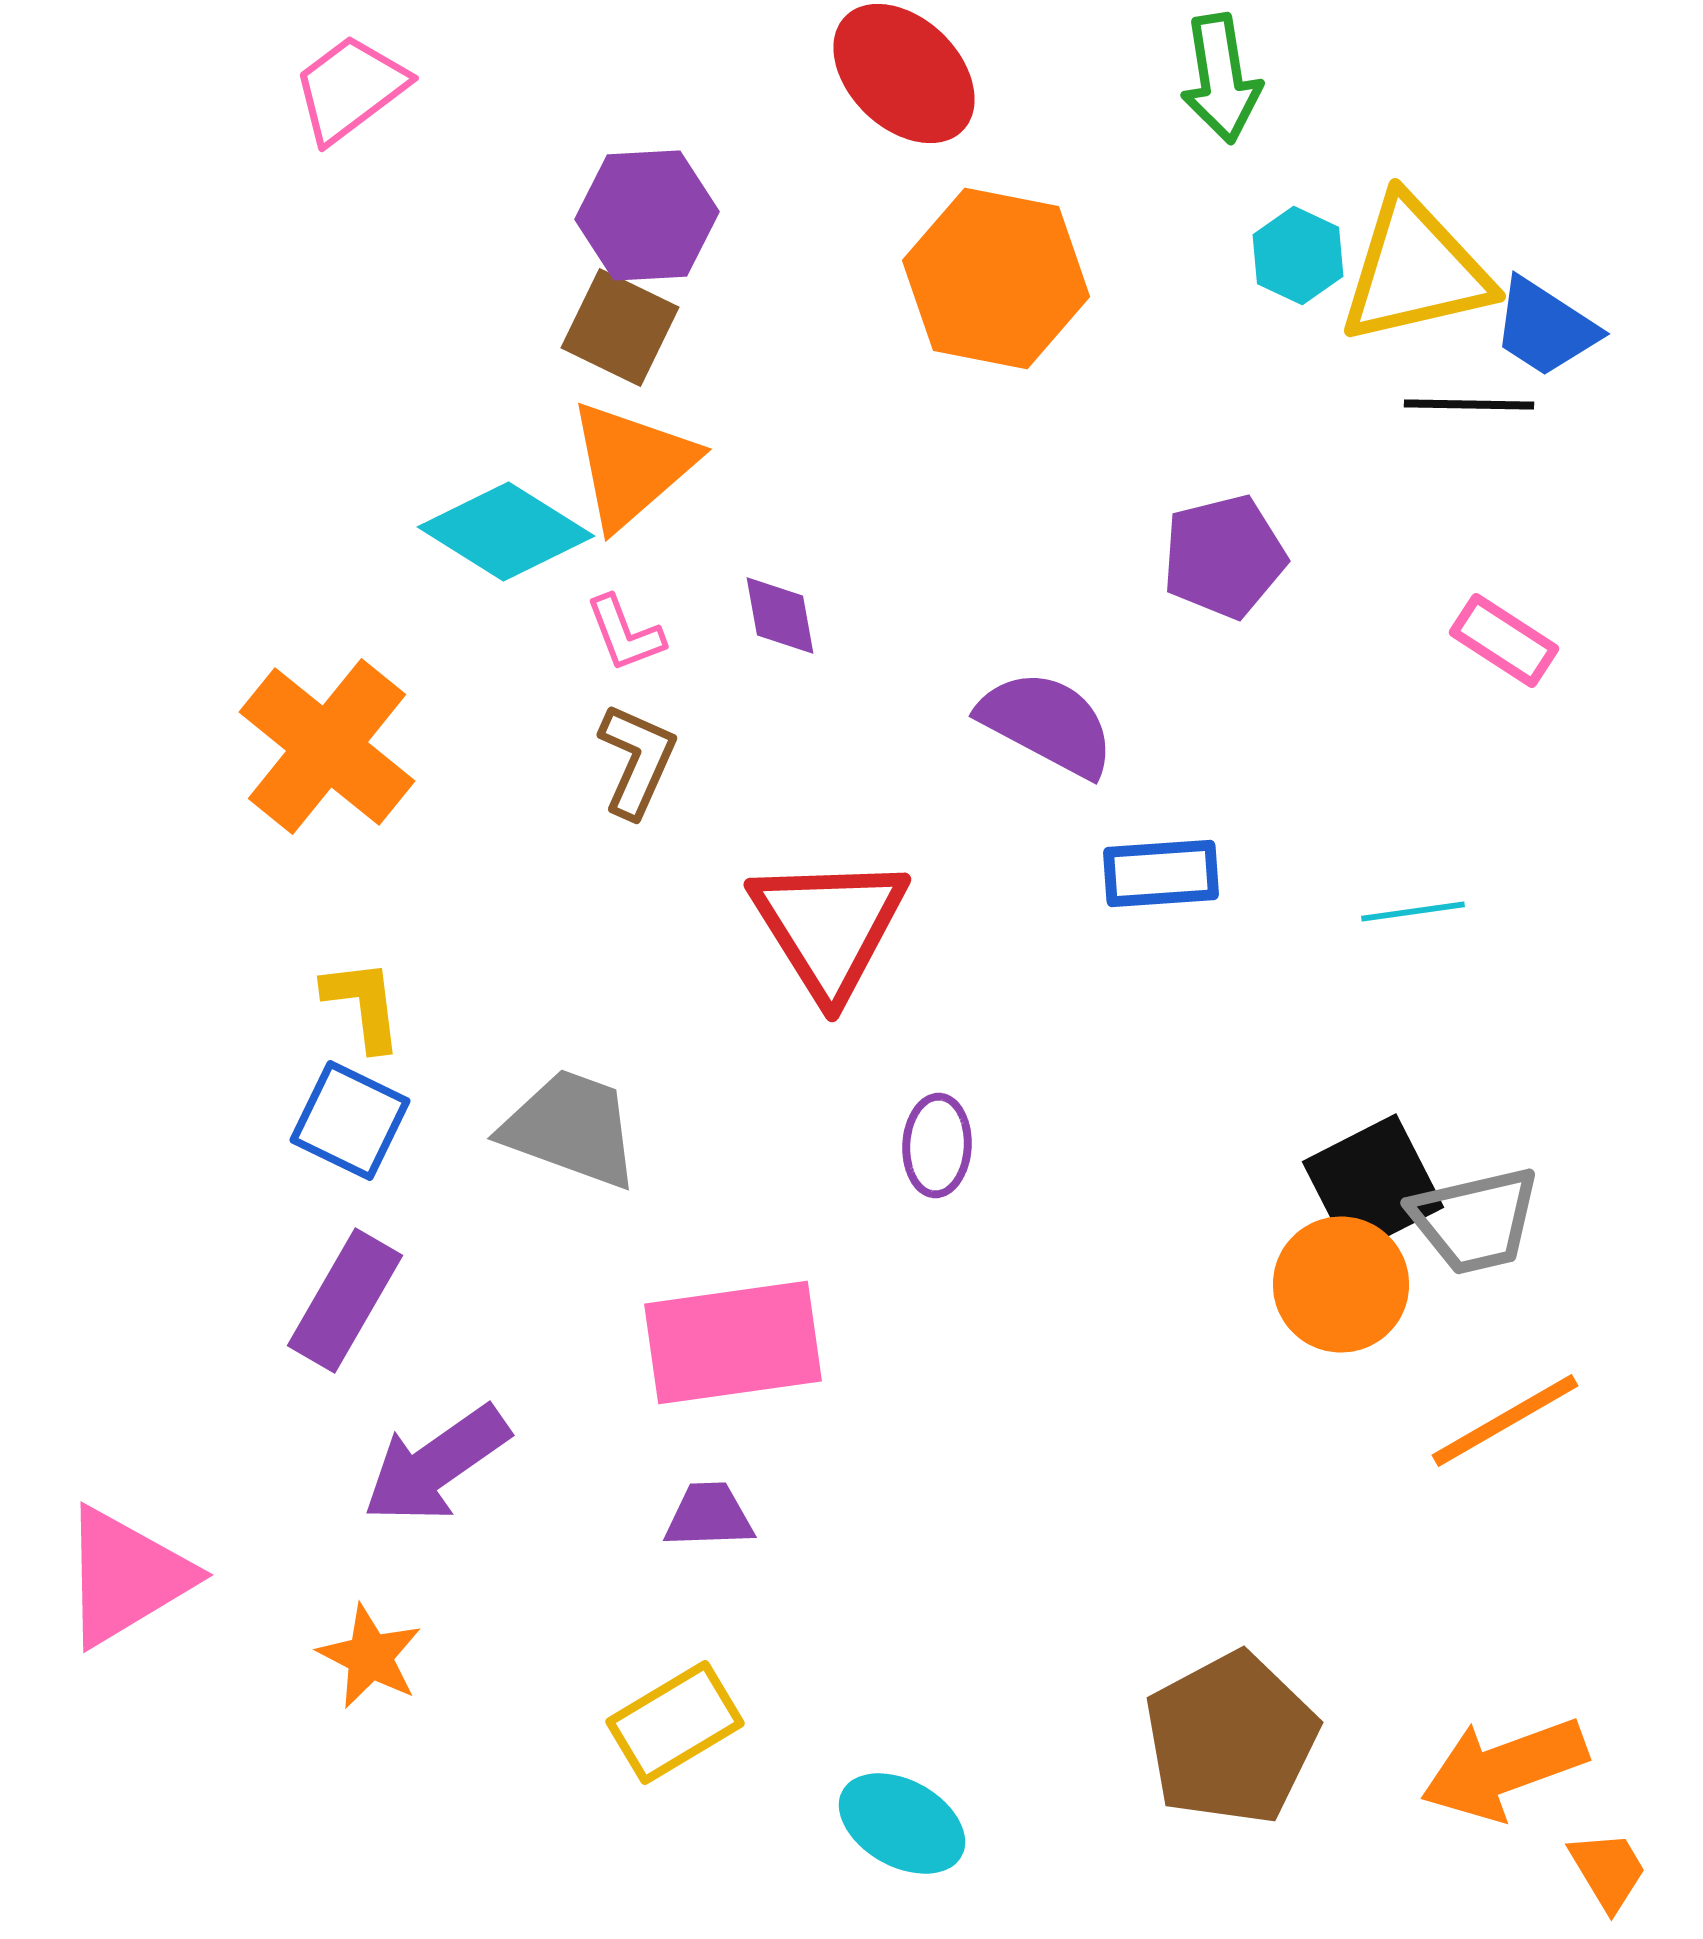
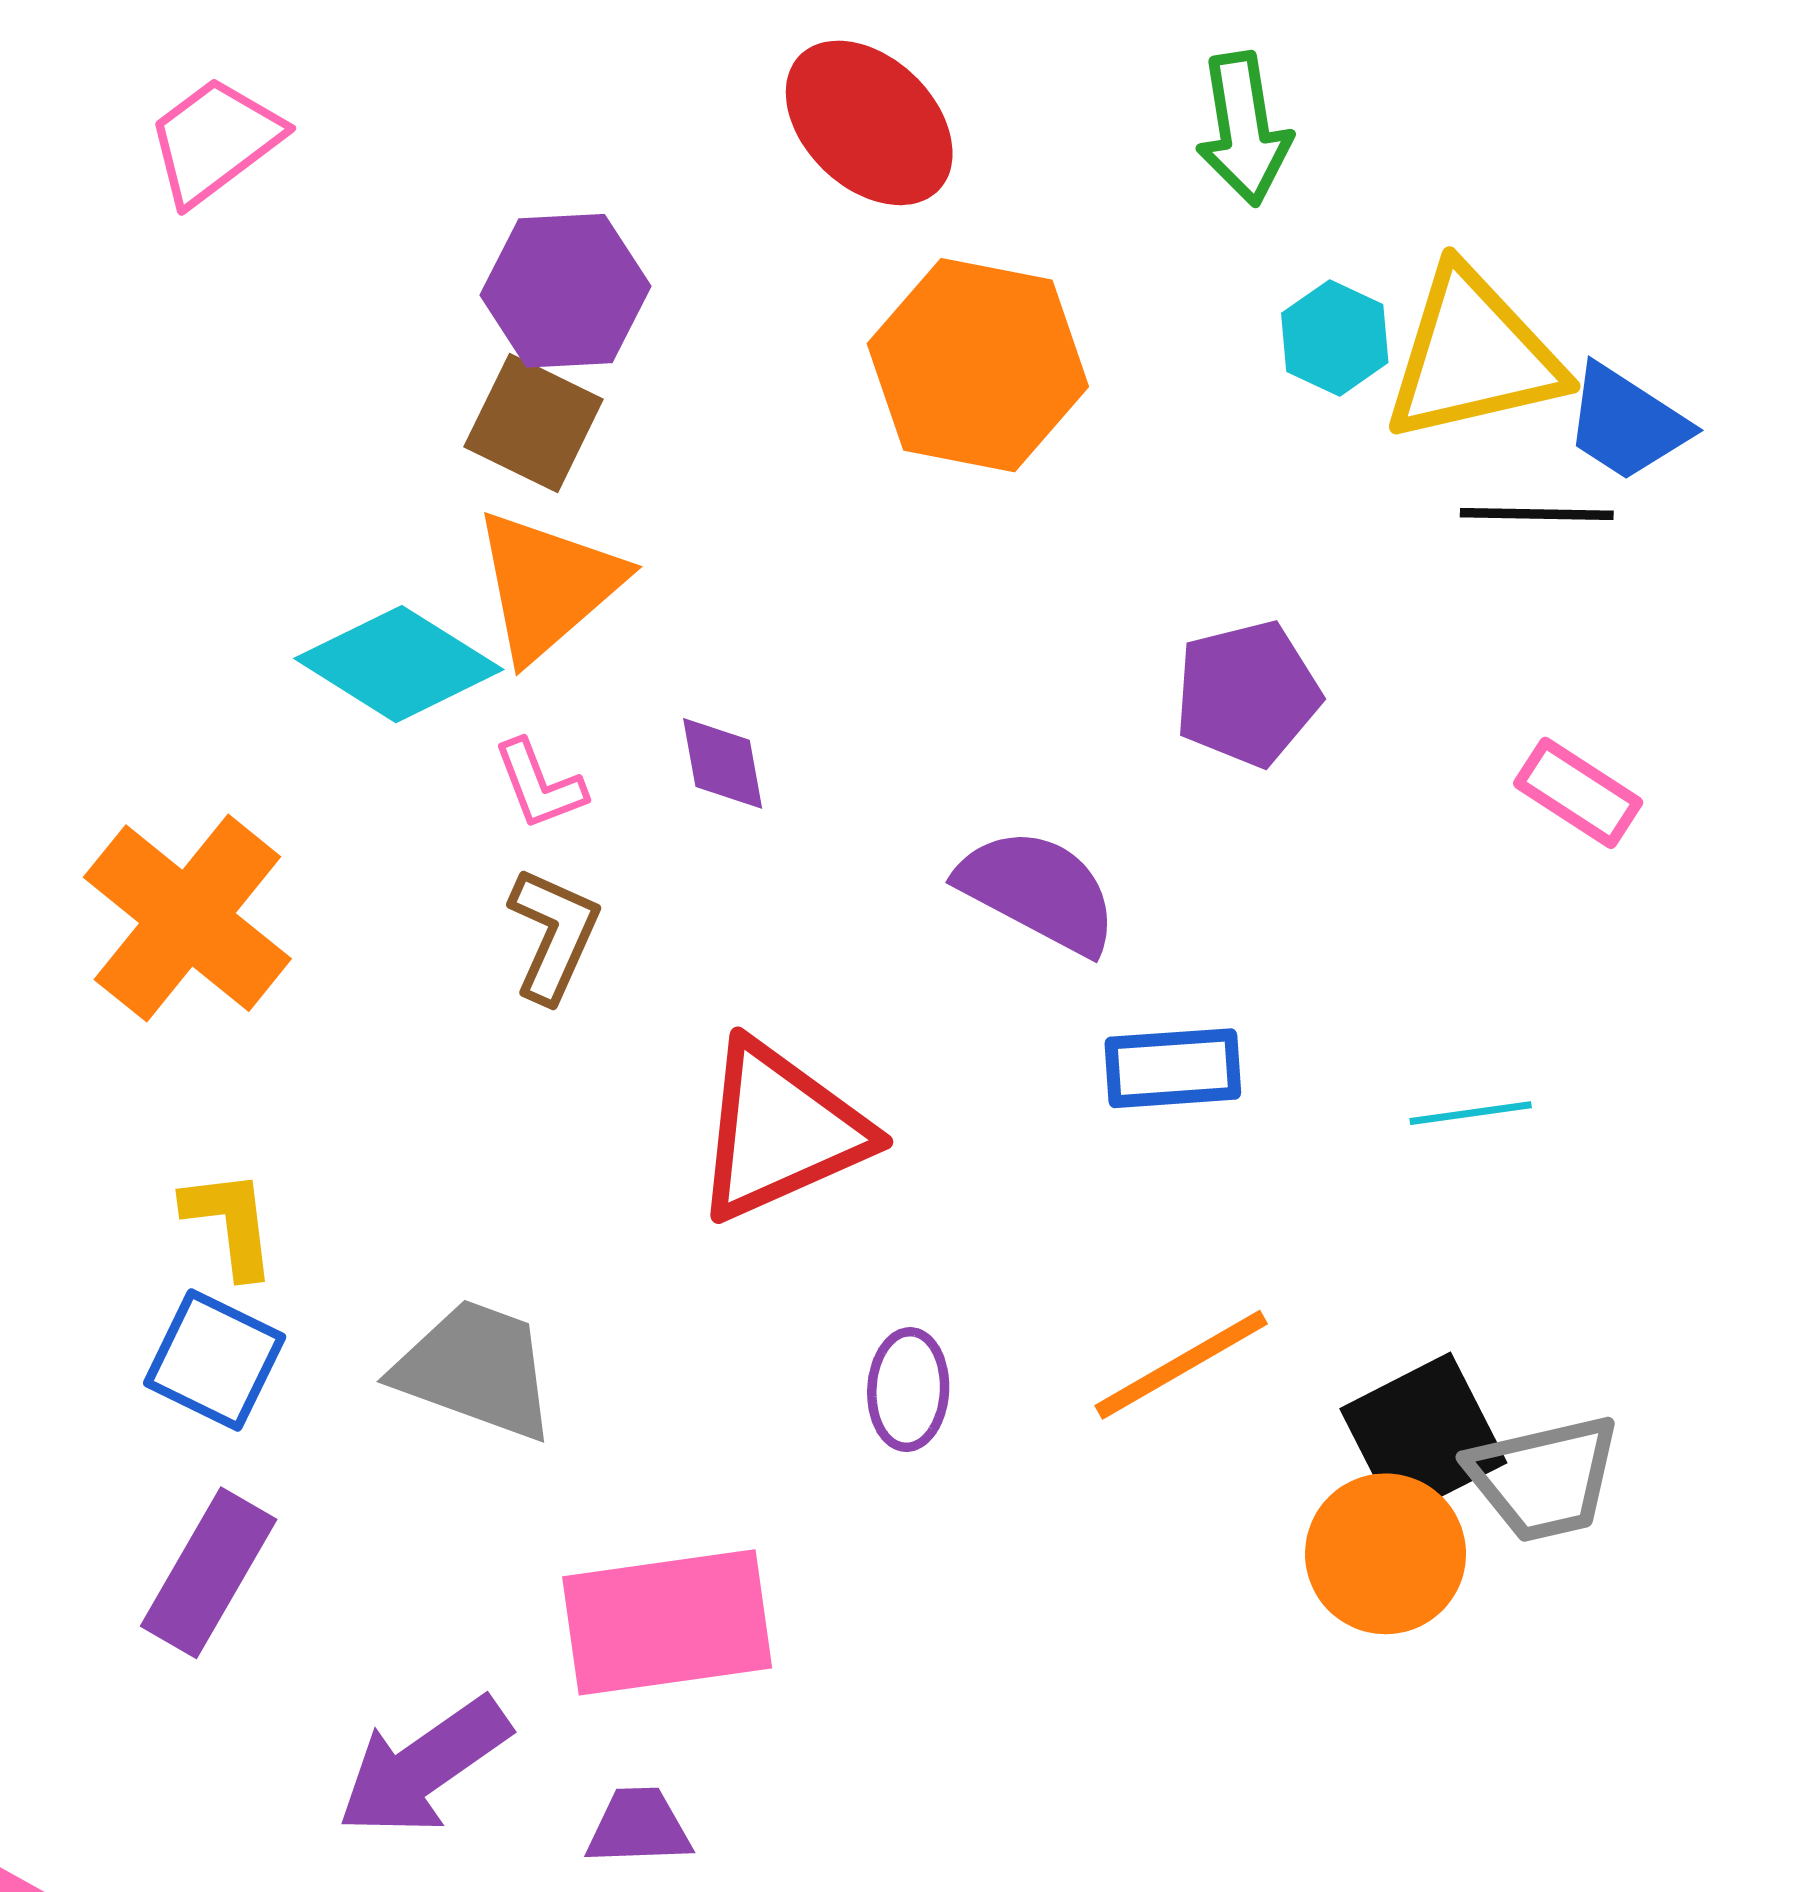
red triangle: (829, 926) -> (781, 1131), turned 38
orange line: (1505, 1420) -> (1181, 1365), moved
purple arrow: (436, 1464) -> (424, 1766), moved

